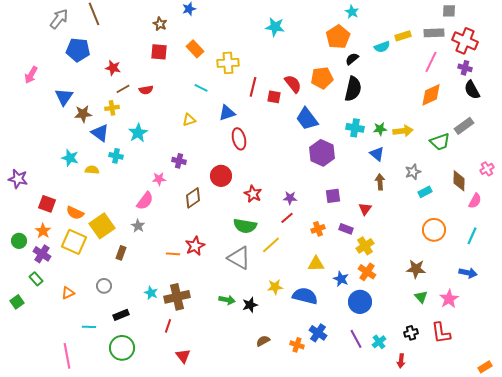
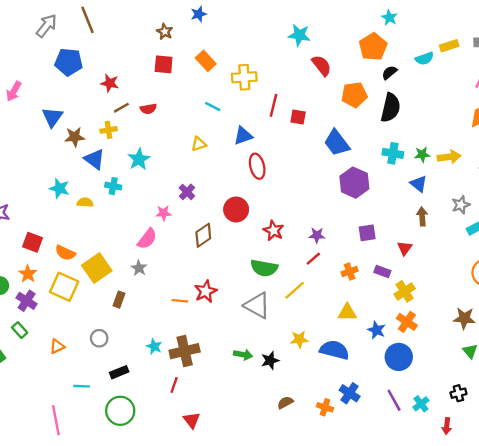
red semicircle: (293, 84) -> (322, 66), moved
purple cross: (179, 161) -> (187, 192), turned 32

